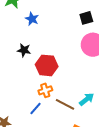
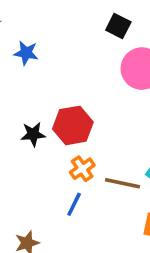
black square: (86, 18) -> (118, 26), turned -32
black star: (24, 50) -> (33, 134), moved

